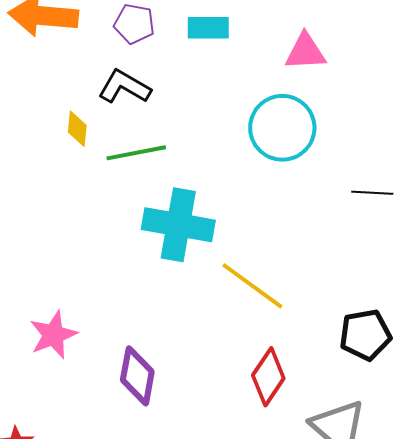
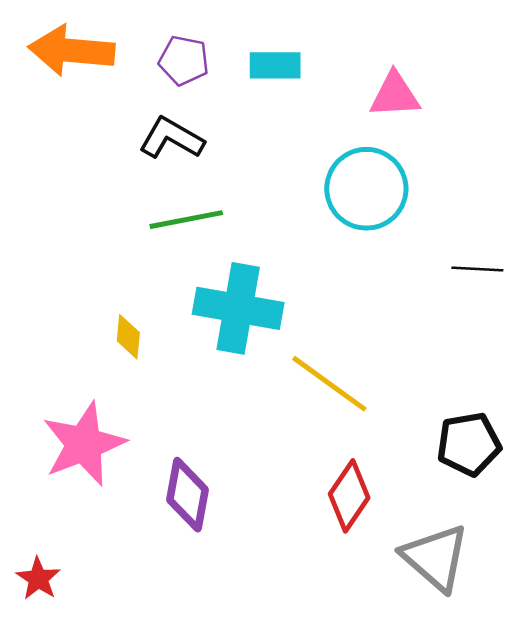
yellow diamond: (77, 129) -> (128, 337), moved
pink star: (53, 335) -> (84, 444), size x1.4

